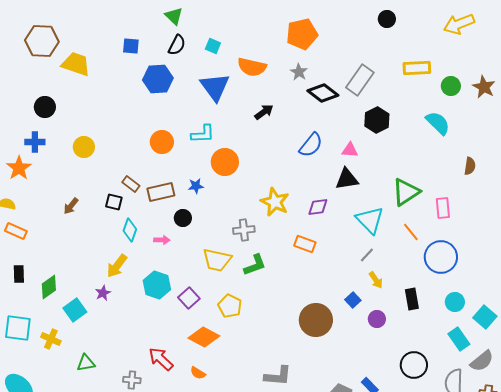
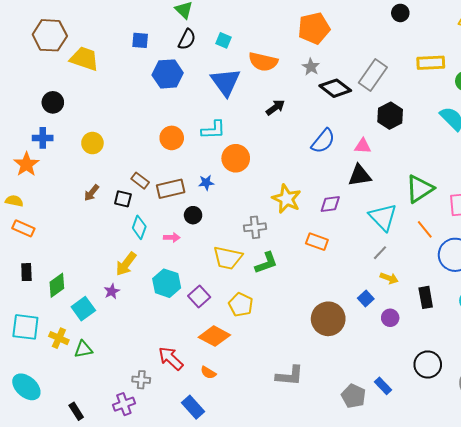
brown arrow: (71, 206) -> (91, 193), moved
yellow arrow: (376, 280) -> (389, 278), turned -36
green triangle: (86, 363) -> (83, 349), moved

